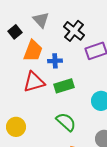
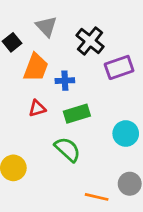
red triangle: (34, 82) -> (37, 108), size x0.6
green semicircle: (66, 122) -> (68, 149), moved

